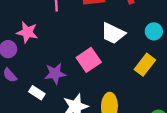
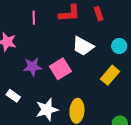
purple star: (55, 74) -> (32, 67), moved

